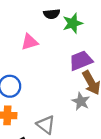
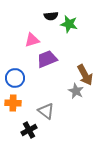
green star: (73, 23) -> (69, 24), turned 30
purple trapezoid: (81, 61) -> (47, 59), moved

